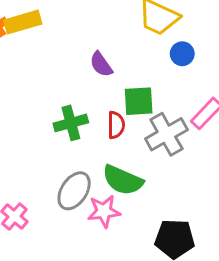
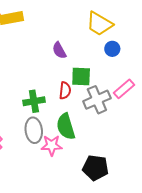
green cross: (71, 123) -> (34, 101), moved
green semicircle: (123, 180) -> (66, 126), turned 44
gray ellipse: (74, 191) -> (34, 130), turned -45

